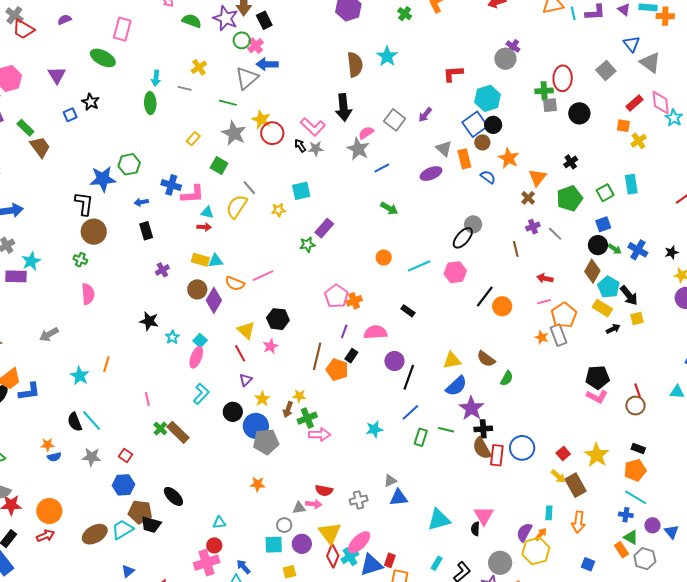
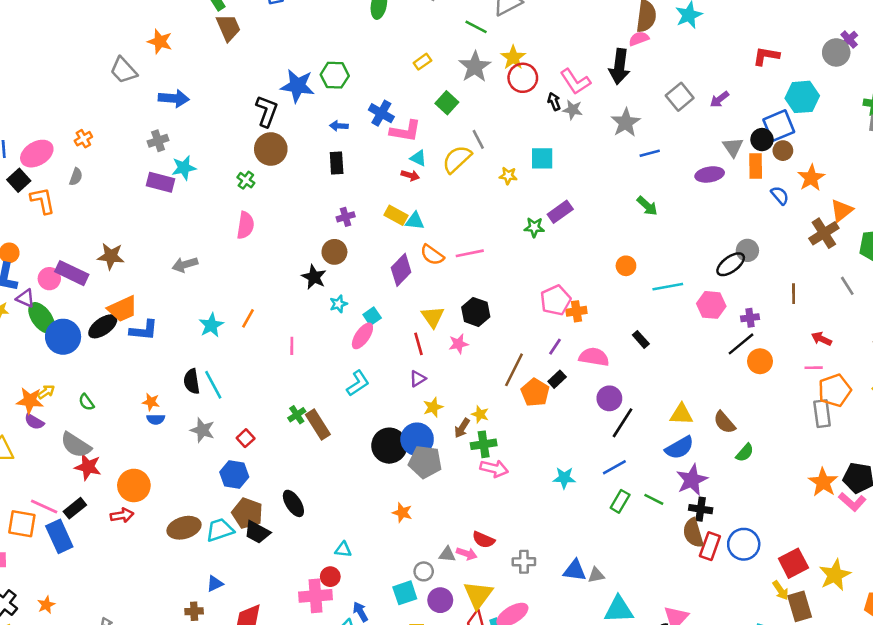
black circle: (493, 125) -> (762, 140), moved
pink semicircle: (366, 133) -> (639, 39), moved
brown cross: (528, 198) -> (824, 233), size x1.6
purple cross: (533, 227) -> (750, 318), moved
brown circle: (197, 289) -> (334, 252), moved
orange star: (542, 337) -> (823, 482), moved, size x1.6
pink line: (147, 399) -> (292, 346), moved
black circle: (233, 412) -> (389, 446), moved, size x1.4
red square: (563, 454) -> (793, 563), size x1.6
gray triangle: (390, 481) -> (596, 575), moved
cyan square: (274, 545) -> (405, 593), turned -30

